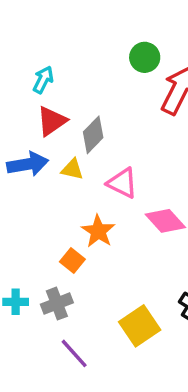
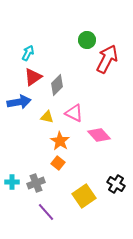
yellow triangle: (72, 169) -> (47, 117), moved
orange square: (72, 260) -> (58, 163), moved

